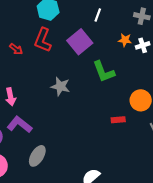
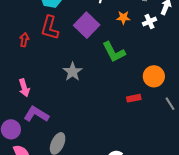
orange star: (125, 40) -> (123, 18), moved
red arrow: (16, 49) -> (24, 40), turned -112
gray star: (60, 86) -> (73, 72), turned 30

